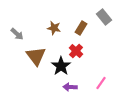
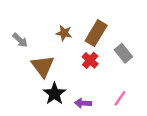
gray rectangle: (104, 17) -> (123, 53), moved
brown rectangle: (81, 28) -> (96, 33), size x1.5
black star: (61, 66) -> (54, 94), moved

